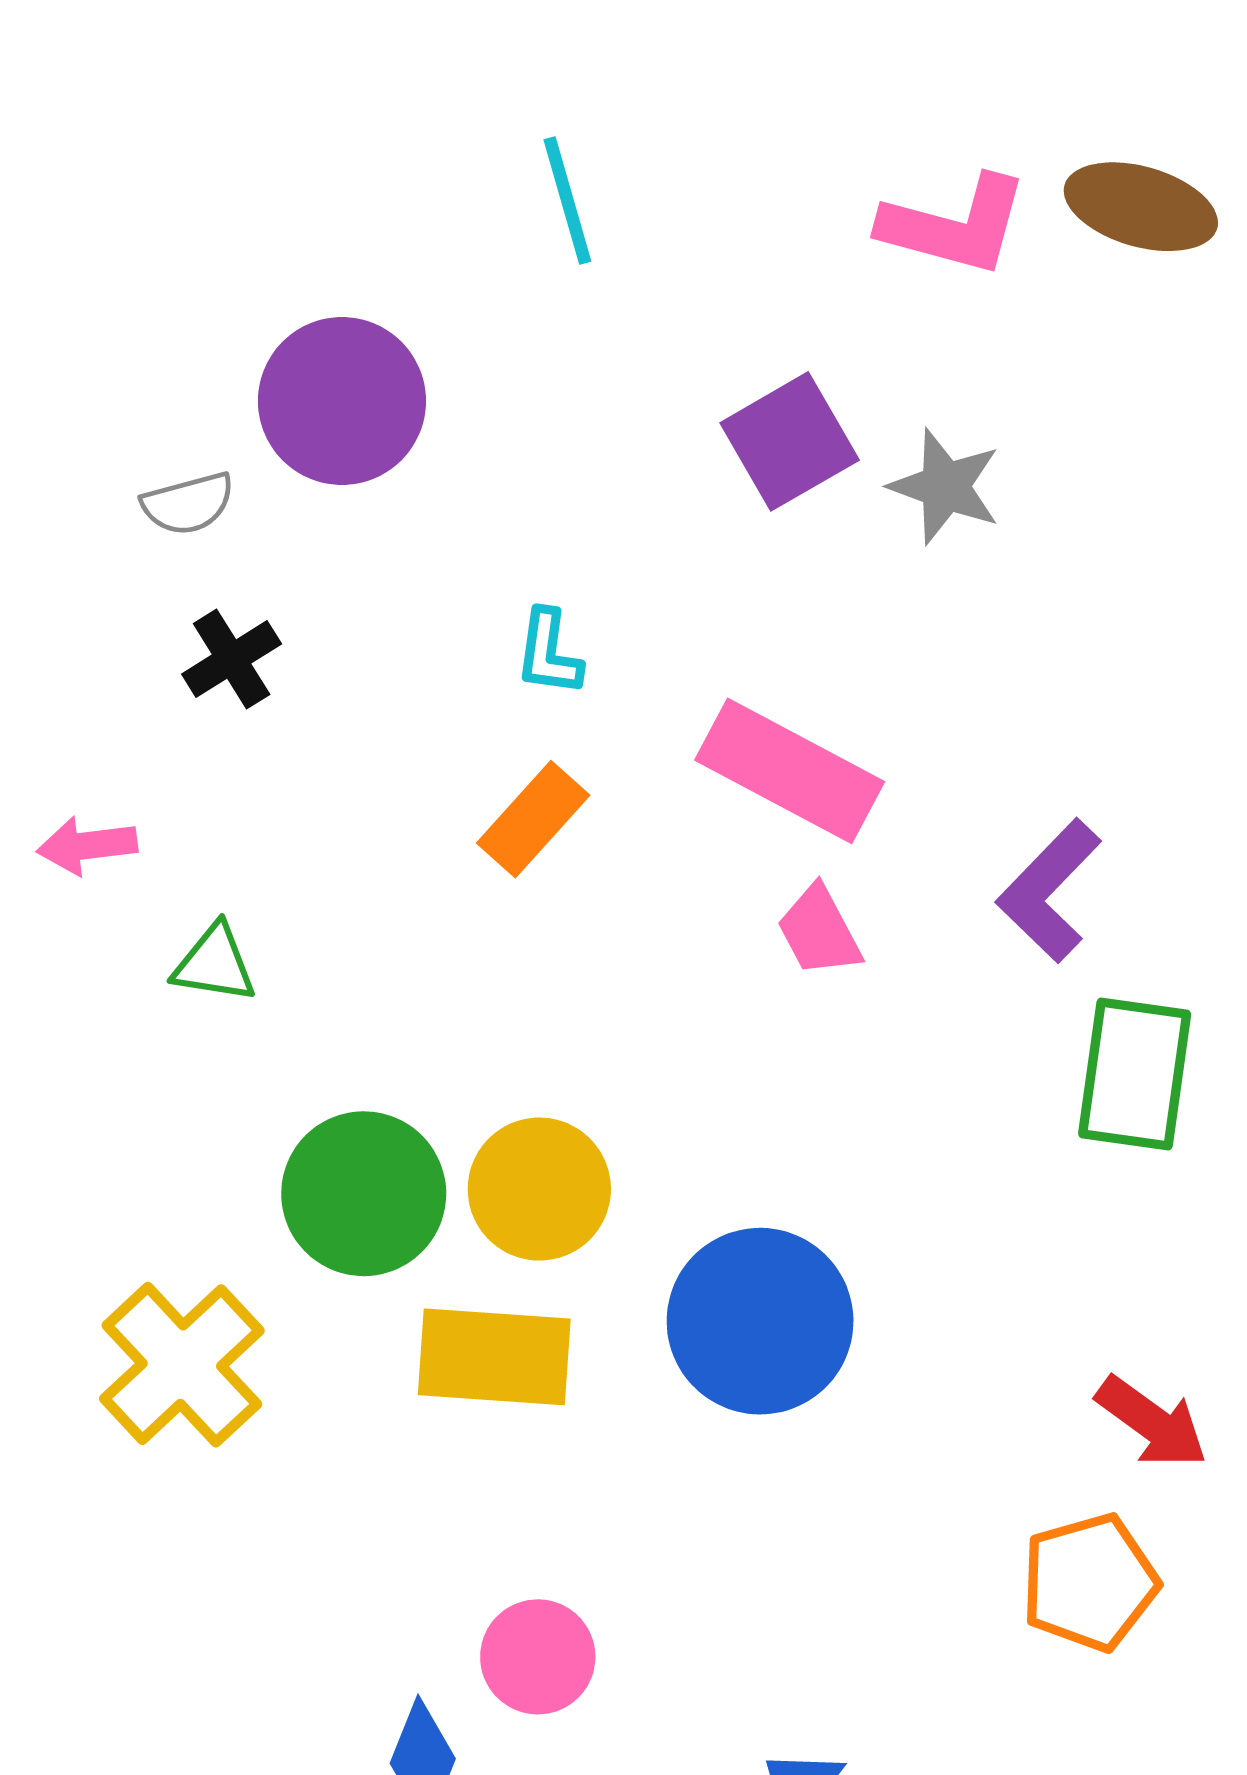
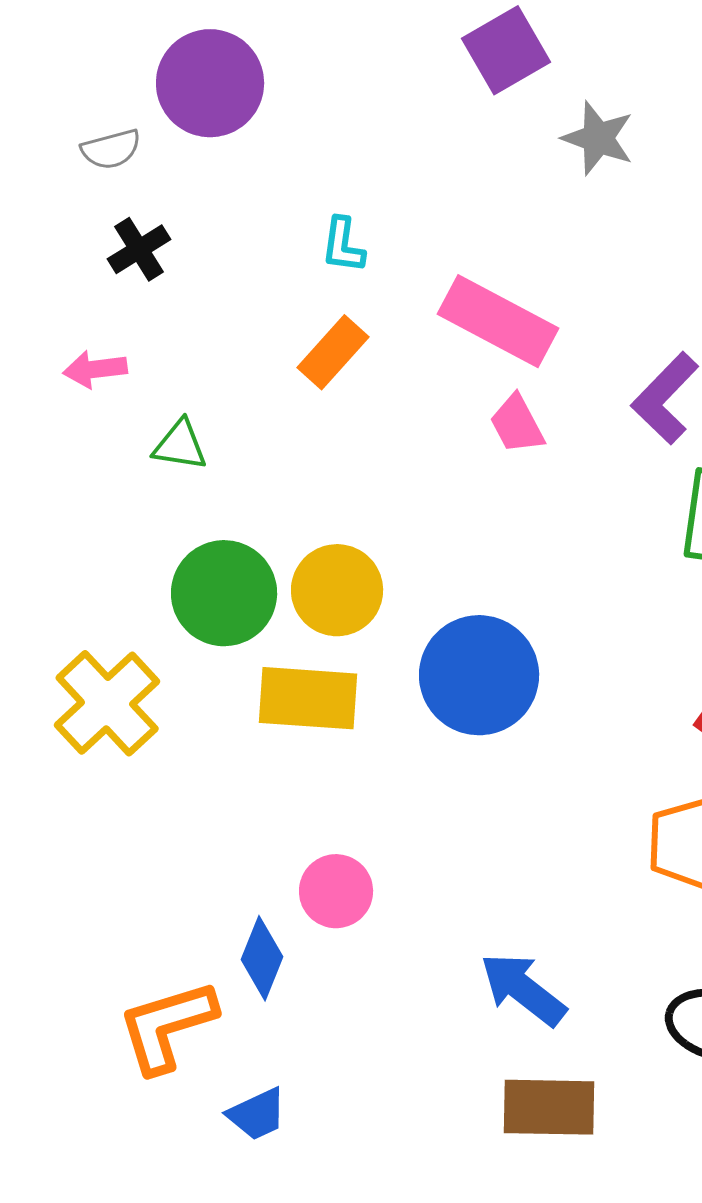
purple square: (790, 441) -> (506, 50), moved
pink arrow: (87, 846) -> (95, 369), moved
green triangle: (214, 964) -> (180, 445), moved

